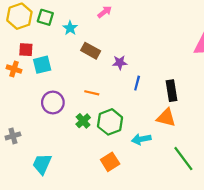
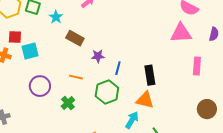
purple star: (120, 63) -> (98, 56), moved
green hexagon: (110, 122) -> (107, 92), moved
cyan arrow: (141, 139) -> (132, 120), moved, turned 132

